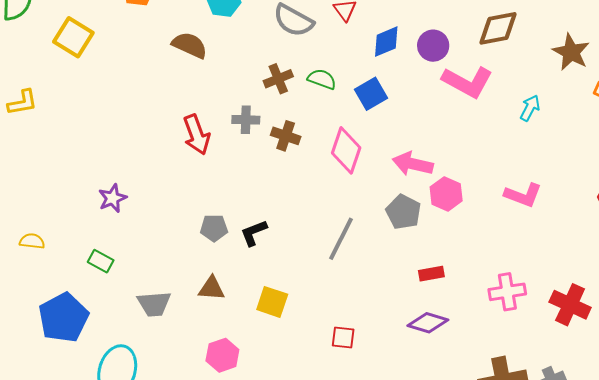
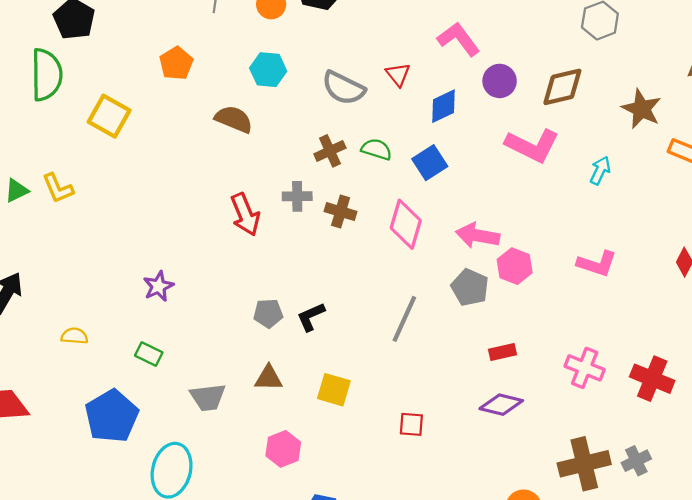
purple circle: (433, 46) -> (500, 81), moved
yellow L-shape: (22, 103) -> (58, 188), turned 80
pink cross: (507, 292) -> (585, 368), turned 33

